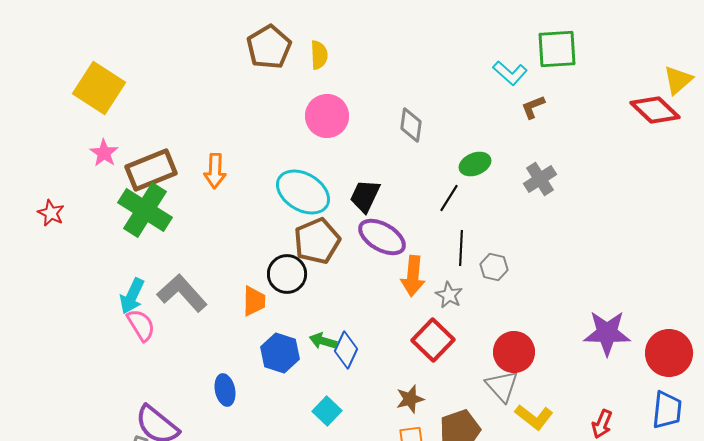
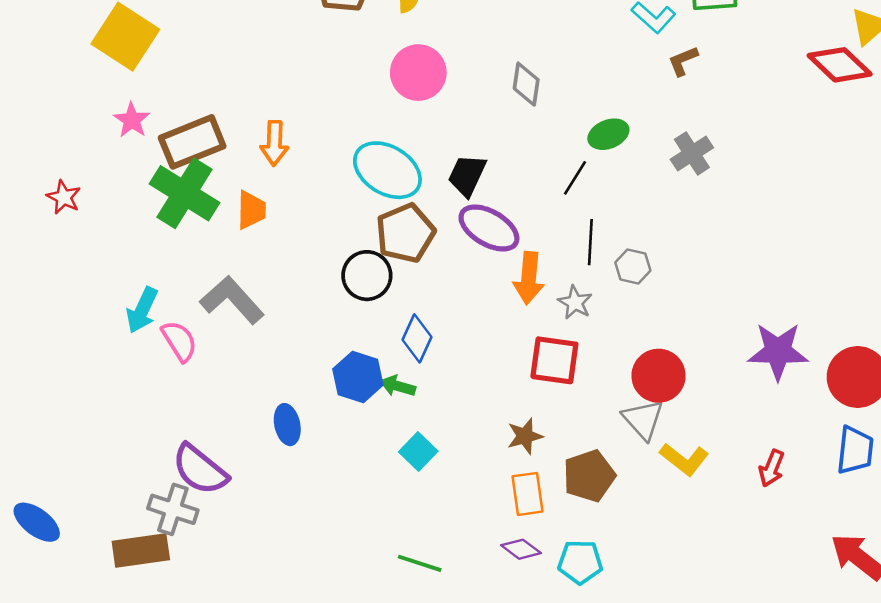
cyan arrow: (132, 296) -> (142, 310), moved
orange trapezoid: (254, 301) -> (251, 210), moved
red square: (433, 340) -> (554, 360), turned -36
green arrow: (323, 341) -> (398, 386), moved
blue diamond: (346, 350) -> (417, 338), moved

